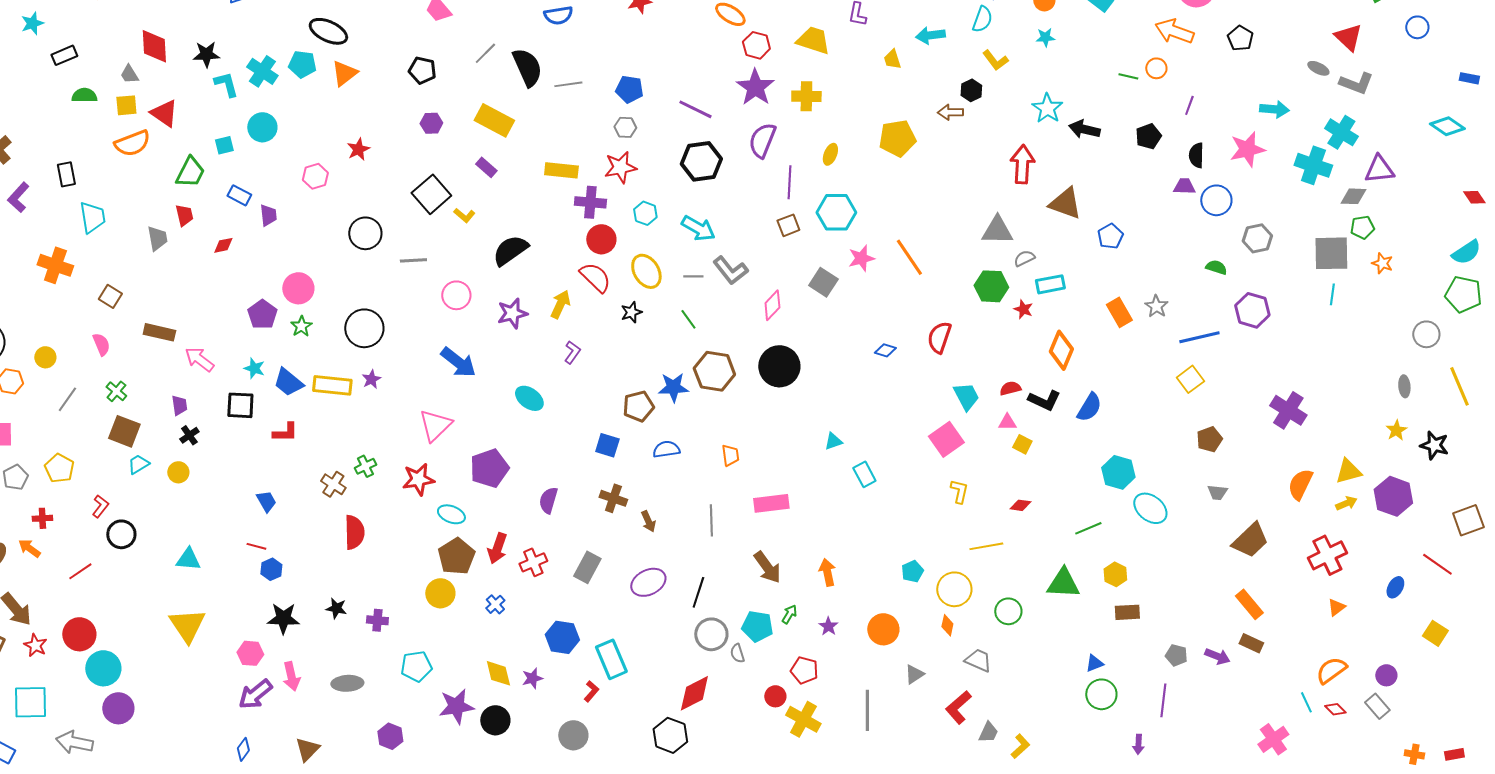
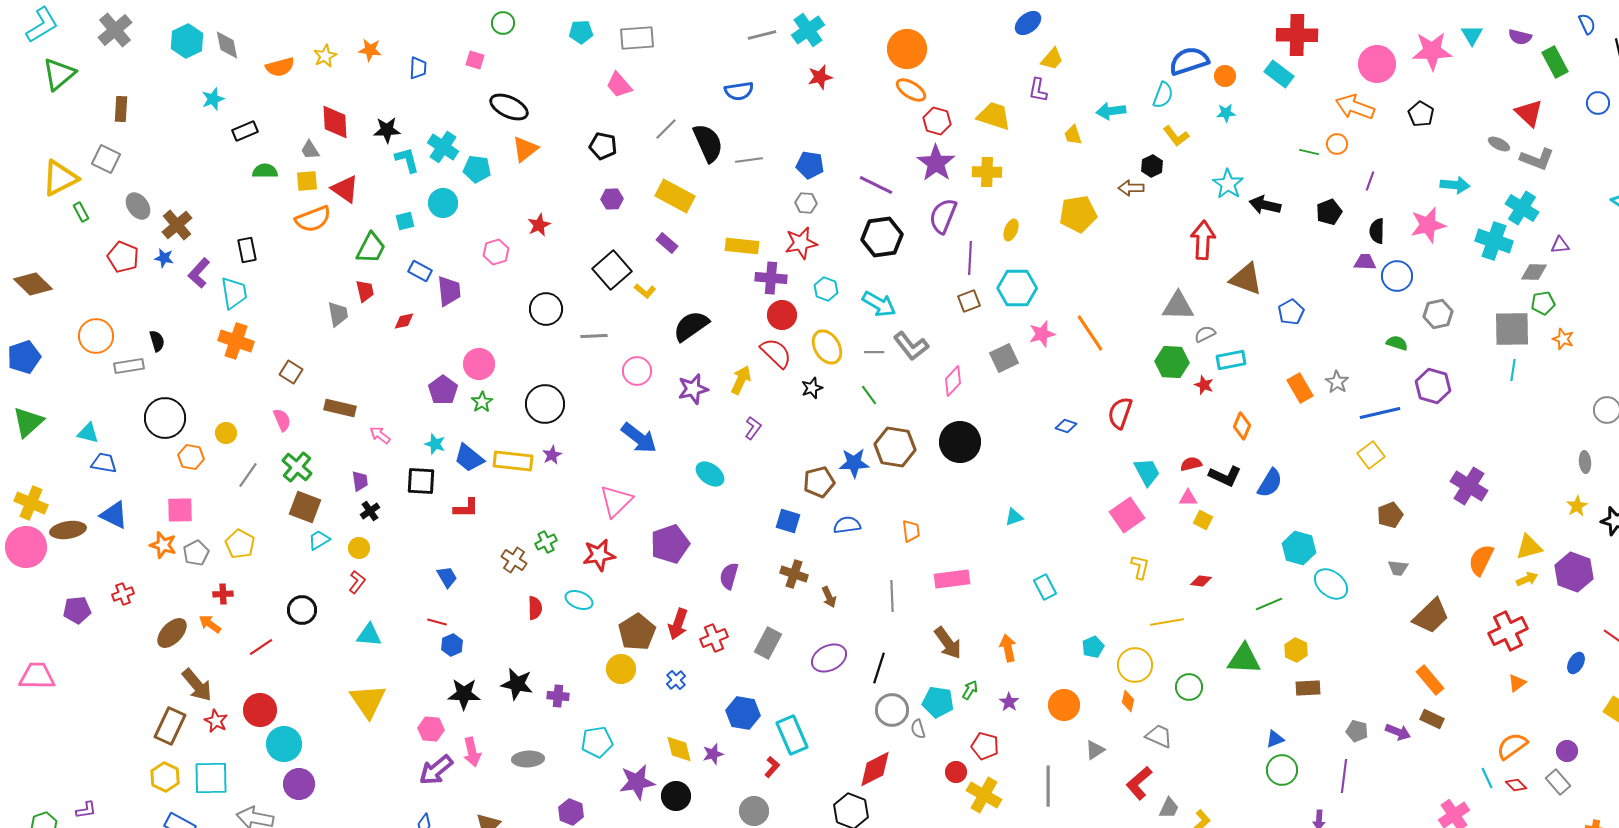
cyan pentagon: (302, 64) -> (477, 169), moved
purple triangle: (1379, 169) -> (1560, 245), size x0.6
purple trapezoid: (268, 215) -> (449, 291), size x1.4
cyan trapezoid: (92, 217) -> (234, 293), moved
gray square: (823, 282) -> (1004, 358), turned 32
orange diamond: (1061, 350) -> (1242, 426), size x0.7
pink arrow: (199, 359) -> (380, 435), size x0.7
green cross: (116, 391) -> (297, 467), size x1.4
cyan rectangle: (864, 474) -> (1045, 587), moved
red L-shape: (100, 506) -> (357, 582), moved
cyan ellipse: (451, 514) -> (579, 600), moved
red semicircle: (354, 532) -> (535, 608), size x0.7
black star: (336, 608) -> (517, 684), size x1.5

